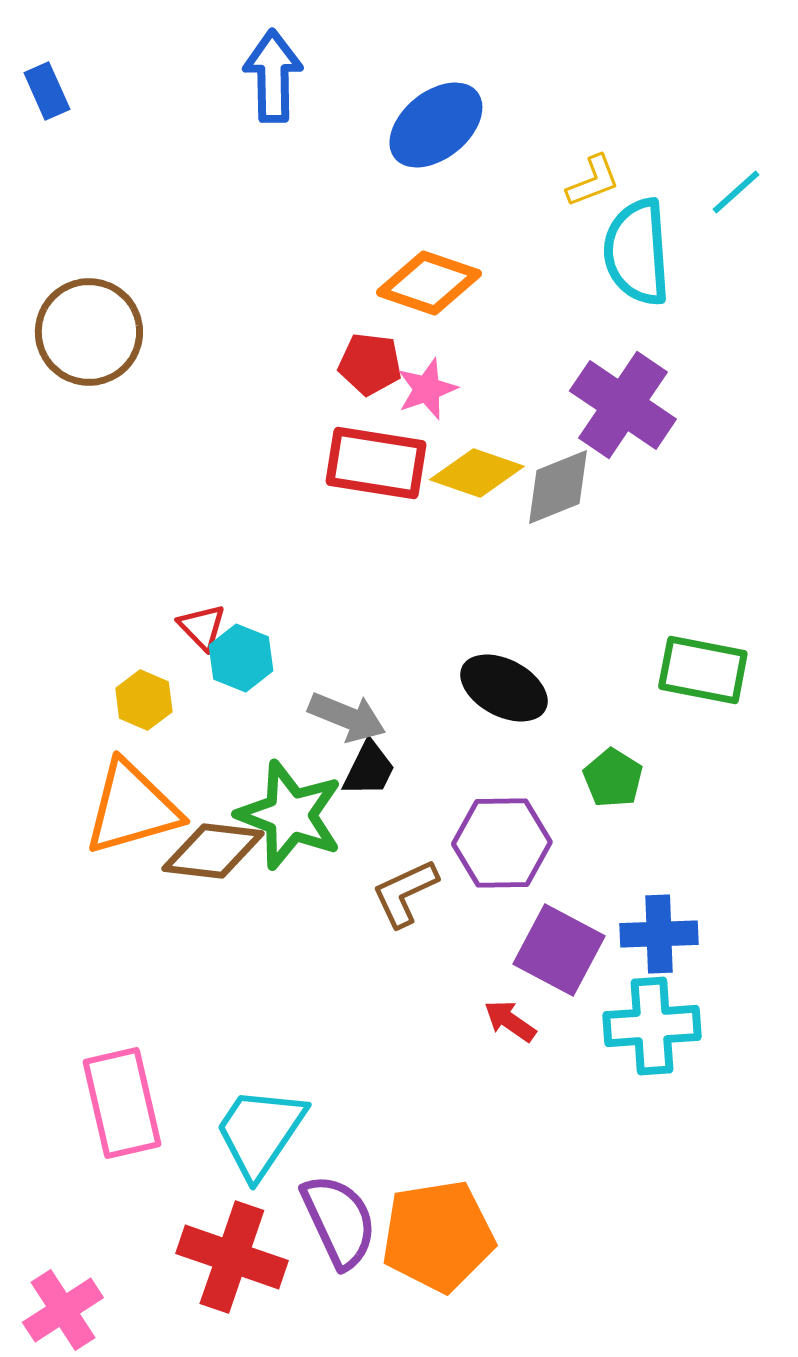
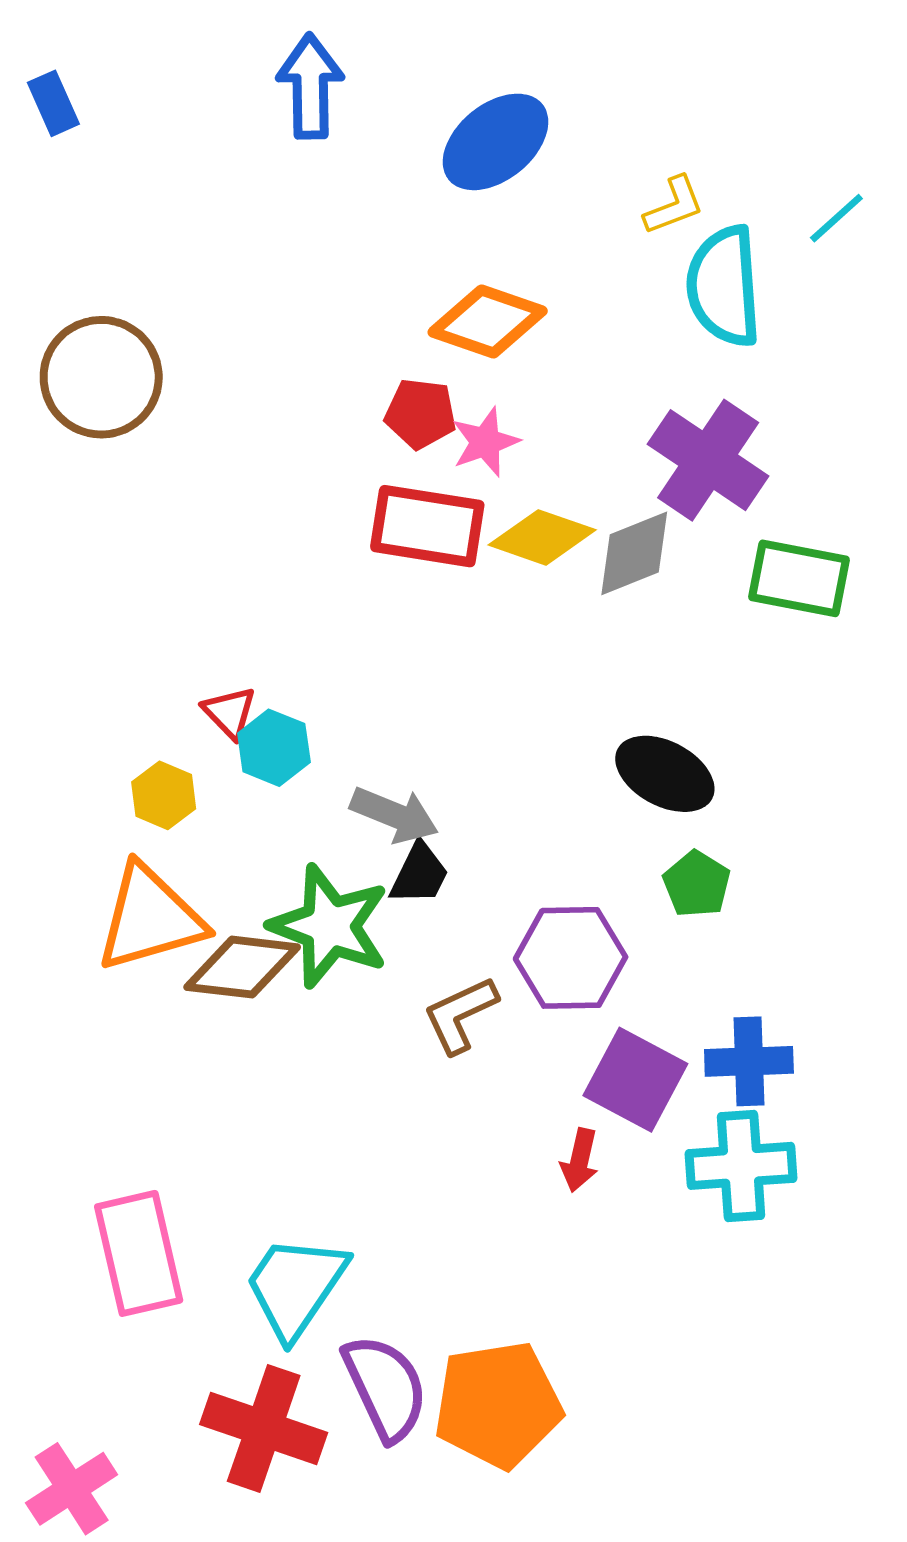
green rectangle: (703, 670) -> (799, 578), moved
black ellipse: (504, 688) -> (665, 774), moved
red arrow: (510, 1021) -> (580, 1160), turned -112

